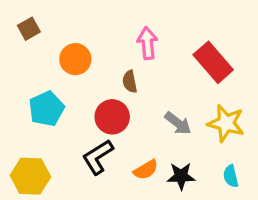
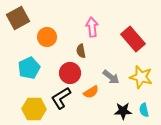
brown square: (29, 29) -> (18, 18), size x1.6
orange semicircle: (146, 170) -> (91, 92), moved
yellow hexagon: (30, 176) -> (34, 109), moved
black star: (181, 176) -> (123, 111), moved

